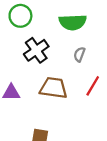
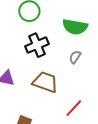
red line: (93, 86) -> (74, 108), moved

